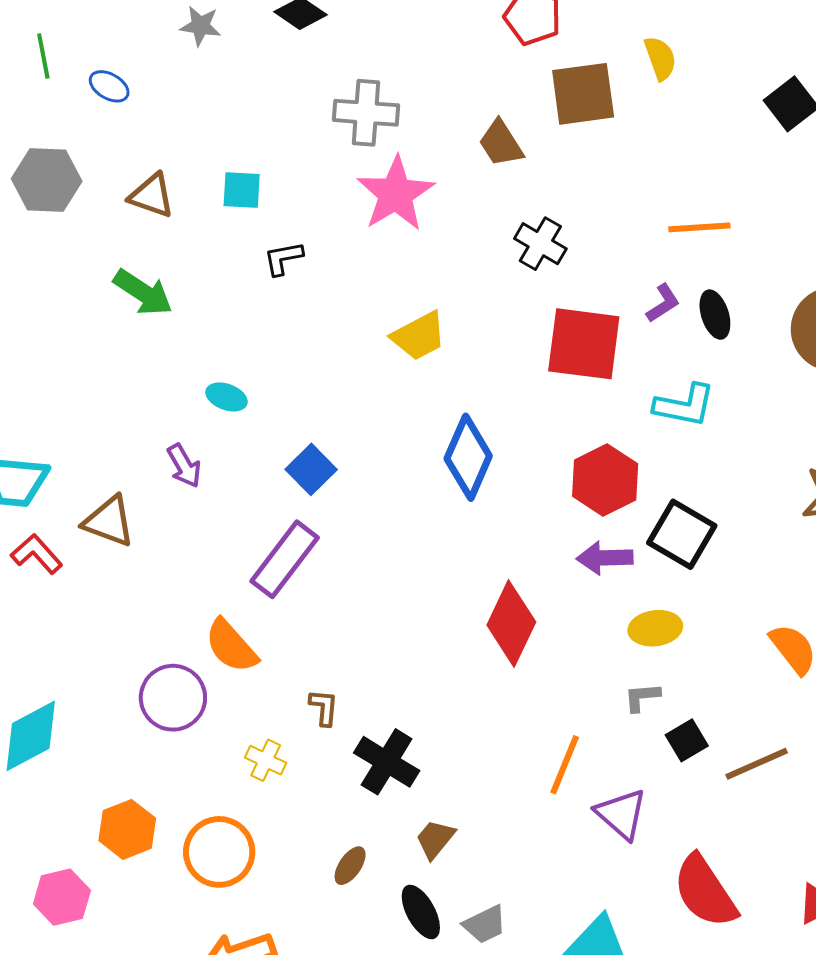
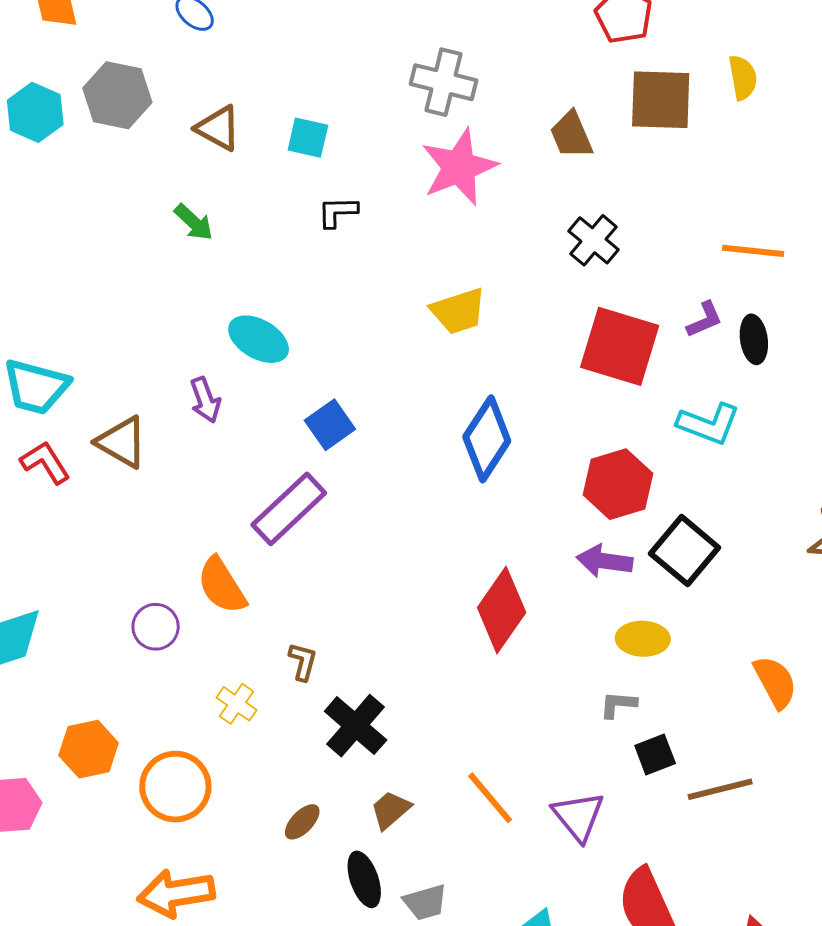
green arrow: (143, 293) -> (194, 222), size x0.7
cyan ellipse: (227, 397) -> (259, 339), size x1.5
purple circle: (173, 698) -> (156, 627), size x0.7
orange line: (565, 765) -> (490, 798), moved, turned -72

